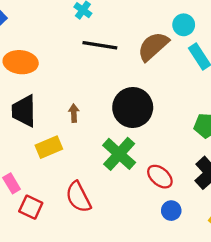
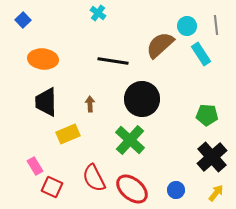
black line: (100, 45) -> (113, 61), moved
red ellipse: (160, 177) -> (132, 189), moved, size x1.4

